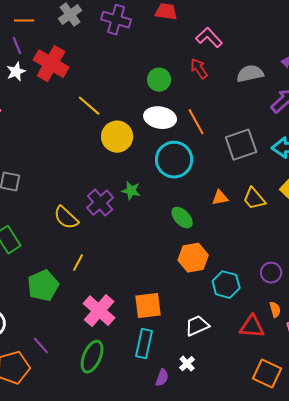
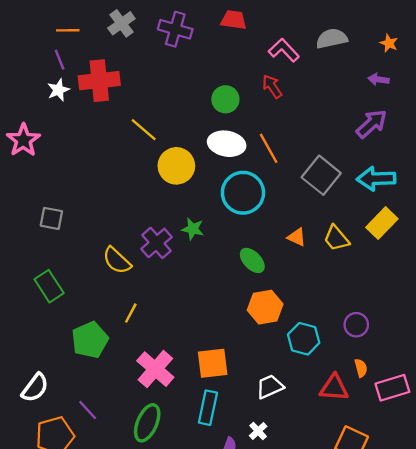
red cross: (51, 64) -> (99, 81), turned -36
gray semicircle: (250, 74) -> (332, 39), moved
gray square: (241, 145) -> (321, 175), turned -32
orange triangle: (220, 198) -> (297, 237), turned 36

